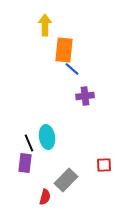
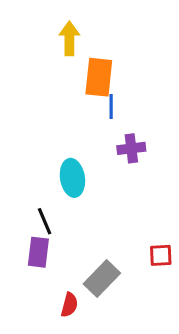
blue line: (72, 69) -> (111, 107), turned 49
cyan ellipse: (47, 137) -> (72, 178), moved

